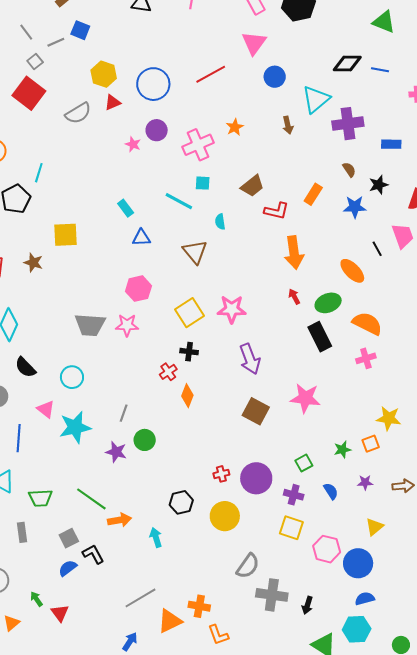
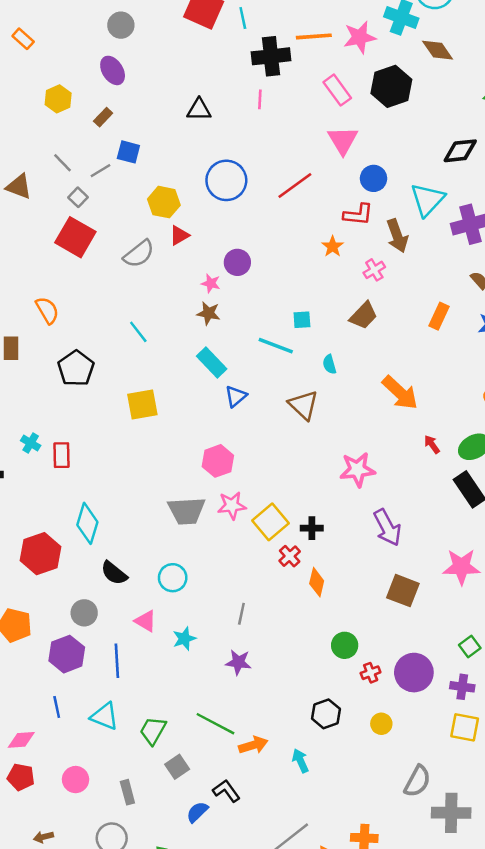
blue circle: (153, 84) -> (226, 180), moved
brown arrow: (288, 125) -> (397, 236), size x1.5
pink cross: (198, 145) -> (374, 270), moved, size x0.6
cyan line: (39, 173) -> (138, 332), moved, turned -48
cyan rectangle: (126, 208) -> (212, 362), size x1.4
red L-shape: (277, 211) -> (358, 214), moved
blue triangle: (141, 238) -> (236, 396), turned -30
orange arrow: (294, 253) -> (400, 393), moved, turned -32
brown star: (33, 263) -> (208, 313), moved
pink hexagon: (138, 289) -> (218, 461), moved
yellow square: (190, 313) -> (270, 522), moved
cyan star: (75, 427) -> (184, 639), size x0.6
green circle: (145, 440) -> (345, 645), moved
green trapezoid: (40, 498) -> (153, 731), turned 130
yellow circle: (225, 516) -> (381, 724), size x0.6
gray rectangle: (22, 532) -> (127, 792), moved
gray square: (69, 538) -> (177, 767), moved

